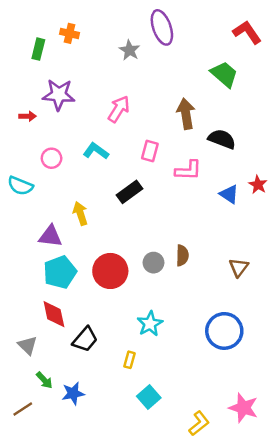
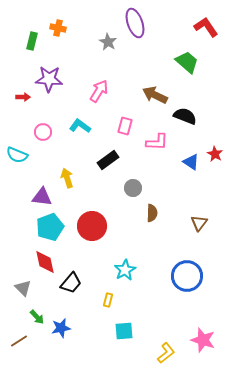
brown arrow: (186, 114) -> (155, 95), turned -55
gray circle: (153, 263) -> (133, 188), moved
cyan square: (149, 397) -> (124, 331), turned 36

